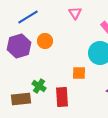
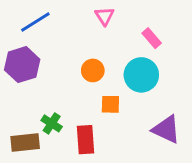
orange circle: (45, 41) -> (93, 70), moved

